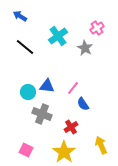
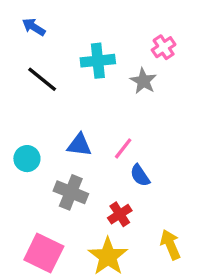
cyan cross: (58, 36) -> (98, 61), turned 30
cyan circle: (28, 92) -> (27, 159), moved
pink square: (26, 150) -> (44, 253), size x1.6

